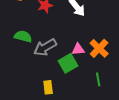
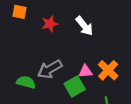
green semicircle: (23, 36) -> (26, 82), moved

